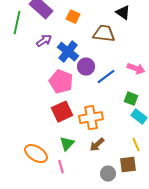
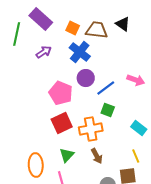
brown trapezoid: (104, 34) -> (97, 30), moved
blue cross: (68, 52) -> (80, 52), moved
green square: (131, 99) -> (108, 110), moved
brown arrow: (97, 145) -> (97, 156), turned -77
orange ellipse: (36, 154) -> (36, 165), turned 55

